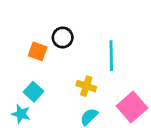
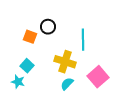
yellow cross: (86, 86) -> (65, 62), size x1.5

